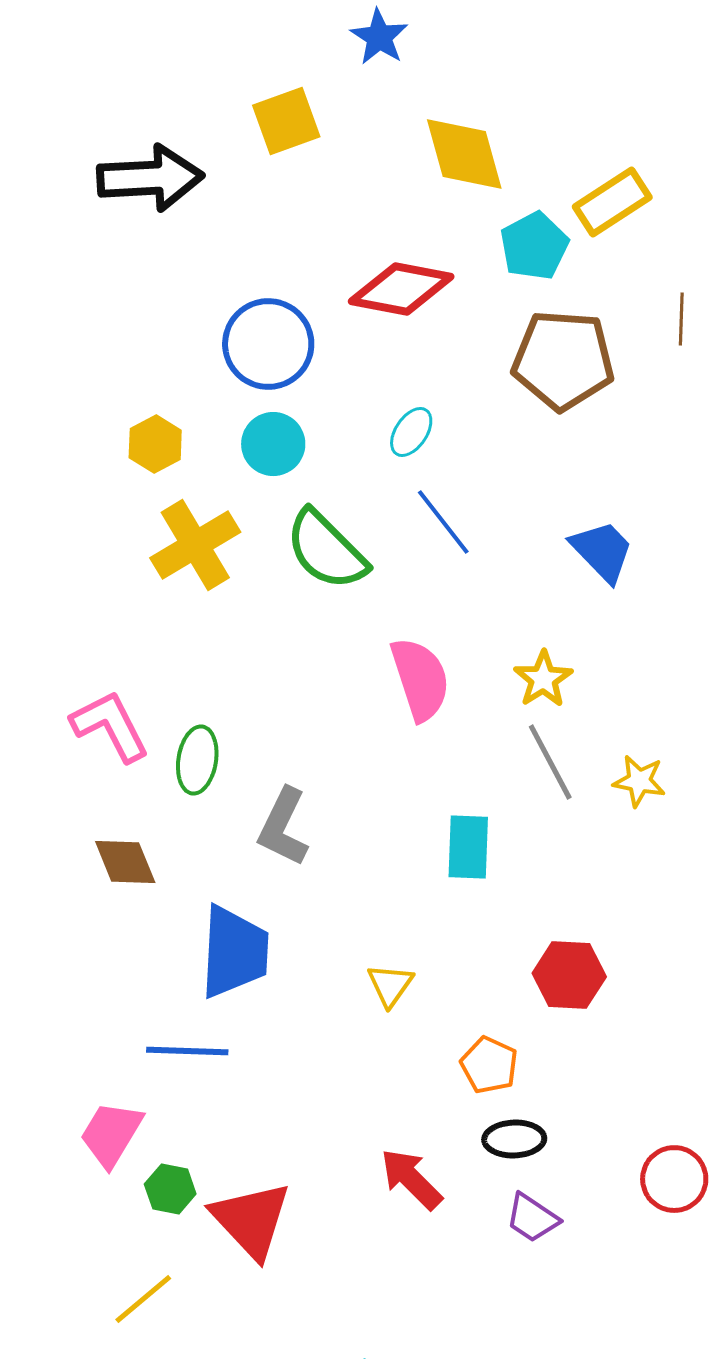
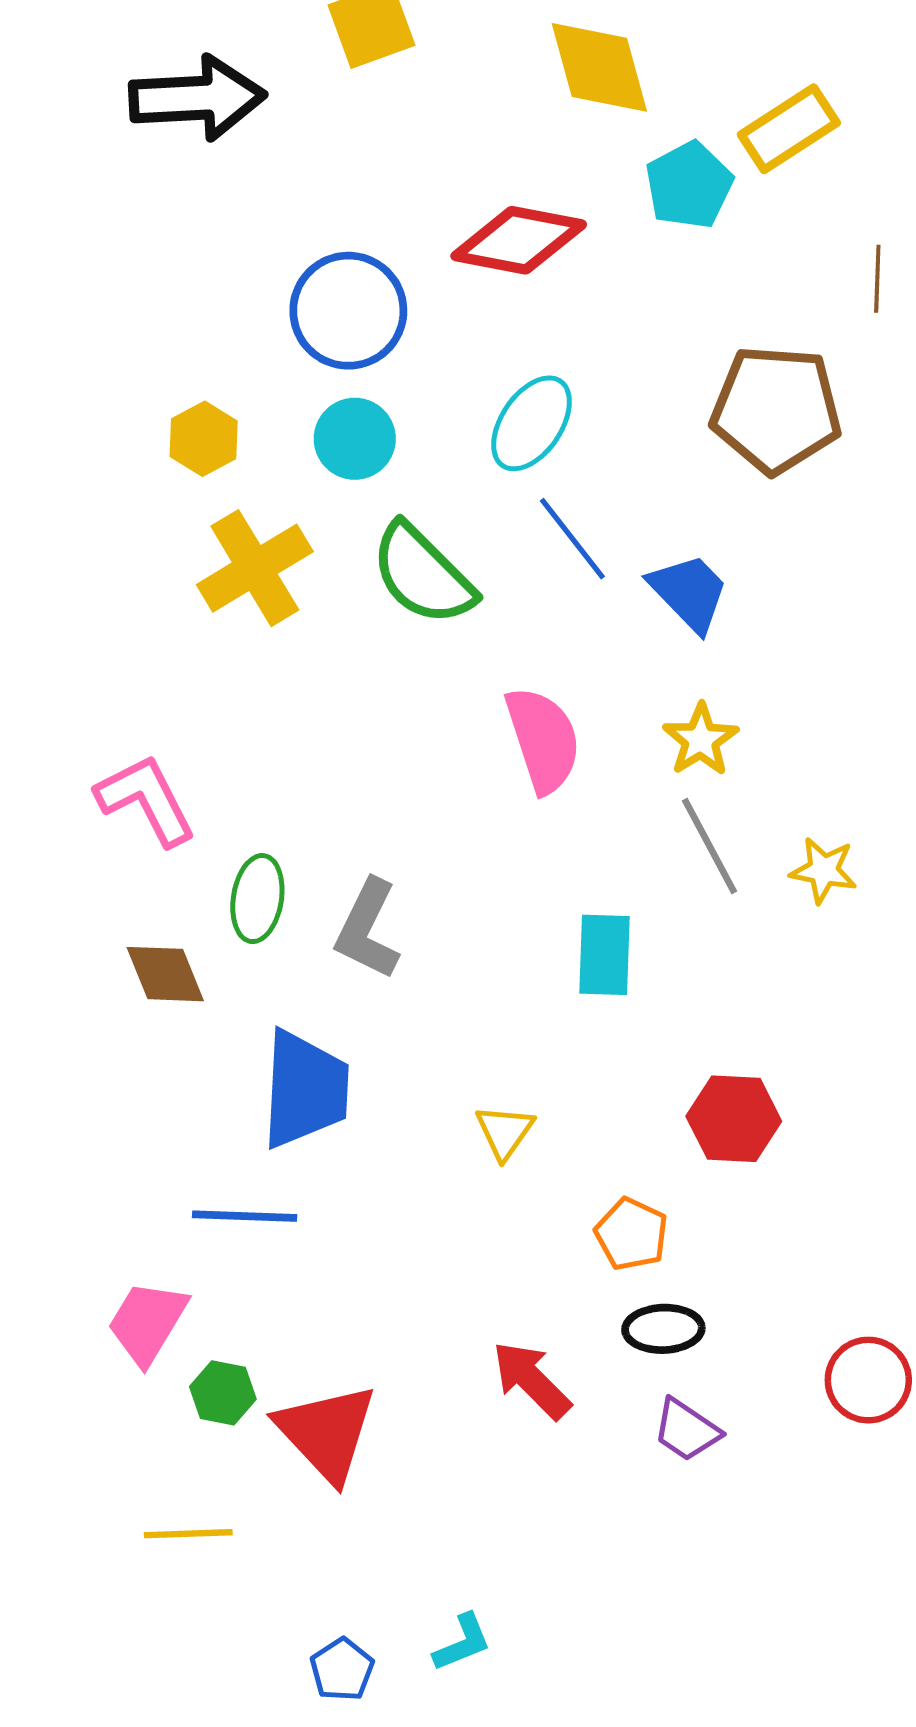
brown pentagon: (563, 360) -> (776, 409), moved
cyan ellipse: (411, 432) -> (531, 423), size x1.5
blue trapezoid: (602, 551) -> (689, 592), moved
green ellipse: (197, 760) -> (257, 899), moved
yellow line: (143, 1299) -> (188, 1534), turned 38

